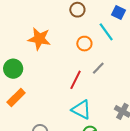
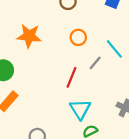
cyan line: (106, 32) -> (114, 49), moved
cyan triangle: (81, 110) -> (80, 109), turned 35

